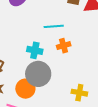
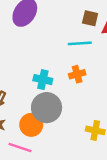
cyan line: (54, 26) -> (80, 43), moved

